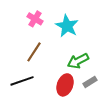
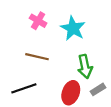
brown line: (34, 52) -> (37, 57), turned 70
green arrow: (78, 61) -> (85, 67), turned -75

